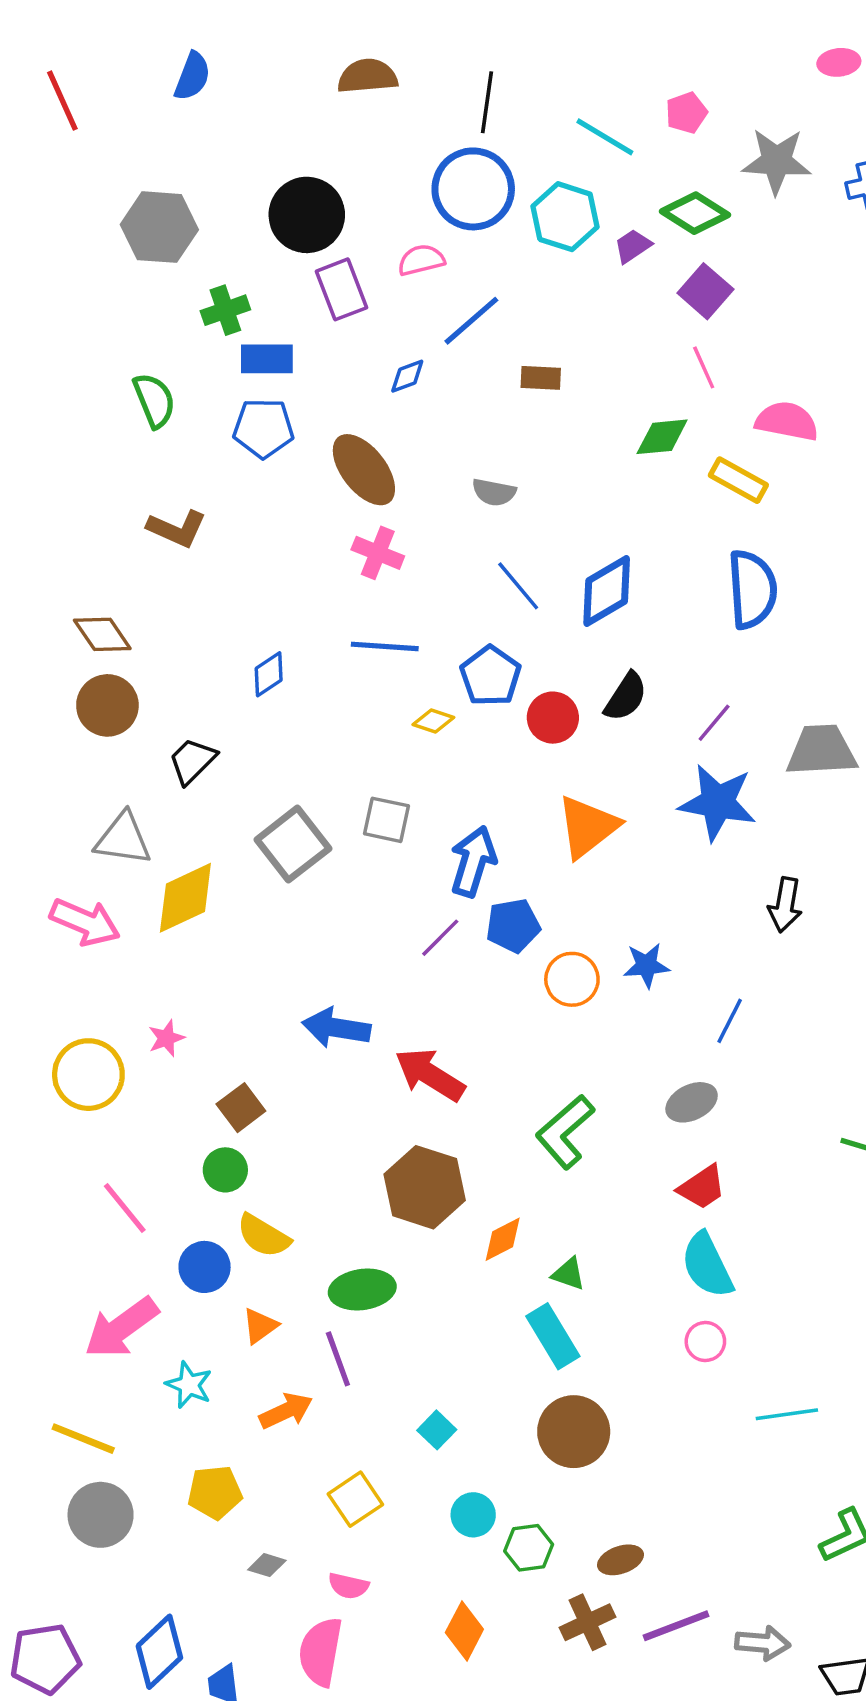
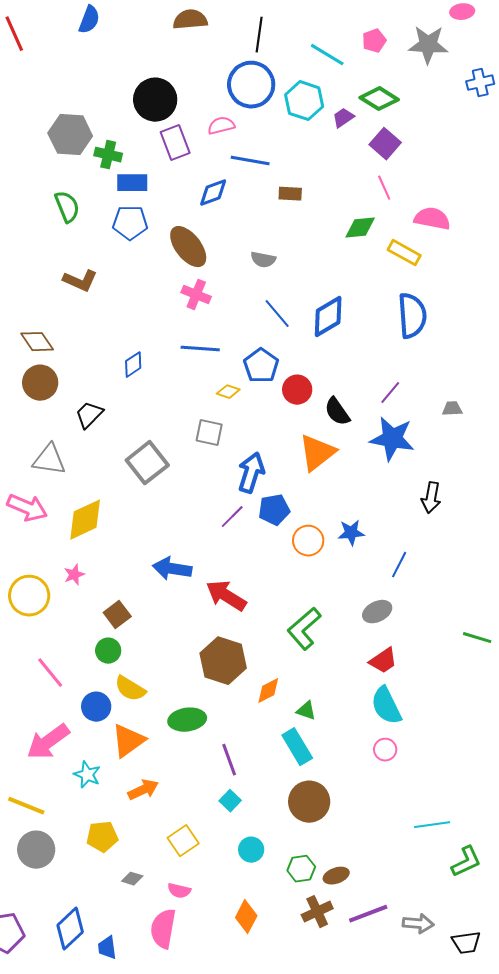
gray star: (776, 161) -> (428, 45), moved
gray hexagon: (159, 227) -> (70, 135), moved
green cross: (225, 310) -> (108, 155), turned 32
blue line: (471, 321) -> (250, 161), turned 51
blue diamond: (407, 376) -> (213, 193), size x1.4
black semicircle: (626, 697) -> (337, 412), moved, turned 112
gray trapezoid: (822, 750) -> (452, 409), size x0.5
gray square: (386, 820) -> (209, 433), moved
yellow diamond: (185, 898) -> (85, 520), moved
orange triangle: (260, 1326) -> (128, 741), size x1.6
purple line: (338, 1359) -> (229, 760), moved
cyan line: (787, 1414) -> (432, 825), moved
green hexagon: (529, 1548) -> (301, 869), moved

